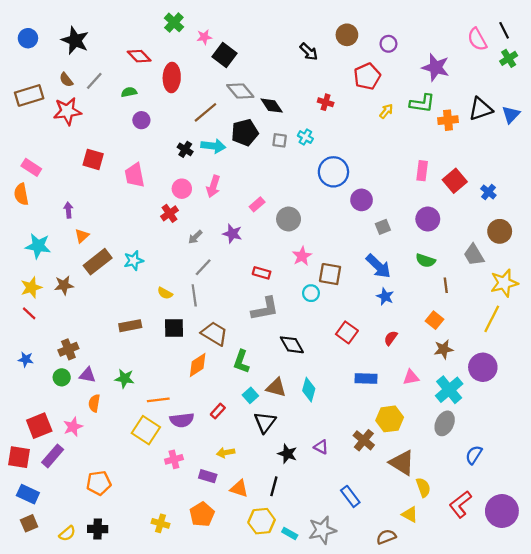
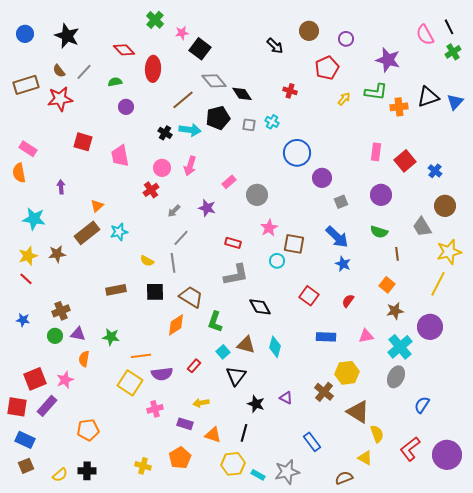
orange triangle: (82, 236) -> (97, 206), moved

